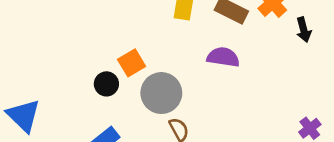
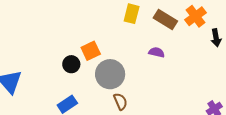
purple semicircle: (223, 57) -> (157, 52), size x0.7

